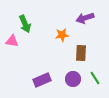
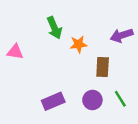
purple arrow: (85, 18) -> (122, 35), moved
green arrow: (25, 24) -> (54, 28), moved

